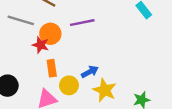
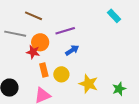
blue arrow: (90, 72) -> (72, 50), moved
yellow circle: (69, 85) -> (61, 74), moved

